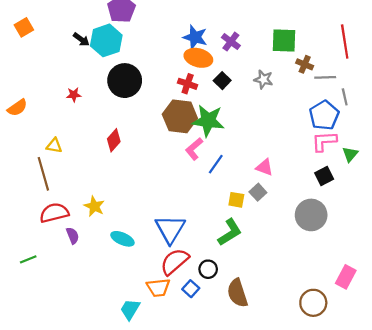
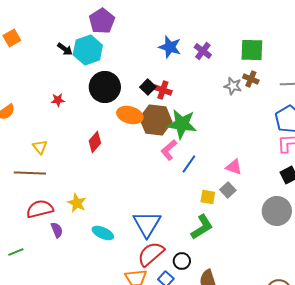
orange ellipse: (198, 58) -> (130, 115), moved
brown cross: (305, 64) -> (251, 79), moved
black square: (222, 81) -> (148, 87), moved
yellow triangle: (54, 146) -> (40, 147), turned 42
brown line: (43, 174) -> (30, 173), turned -72

